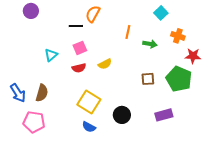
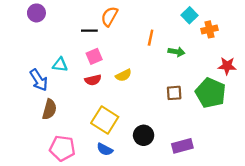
orange cross: (178, 36) -> (209, 29), moved, turned -32
cyan triangle: (51, 55) -> (60, 65), turned 48
blue arrow: (18, 93) -> (39, 80), moved
purple rectangle: (164, 115) -> (182, 146), moved
pink pentagon: (34, 122) -> (62, 148), moved

